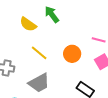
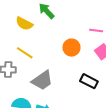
yellow line: (39, 53) -> (25, 53), moved

